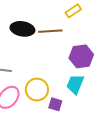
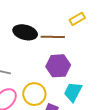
purple hexagon: (81, 56) -> (58, 66), moved

